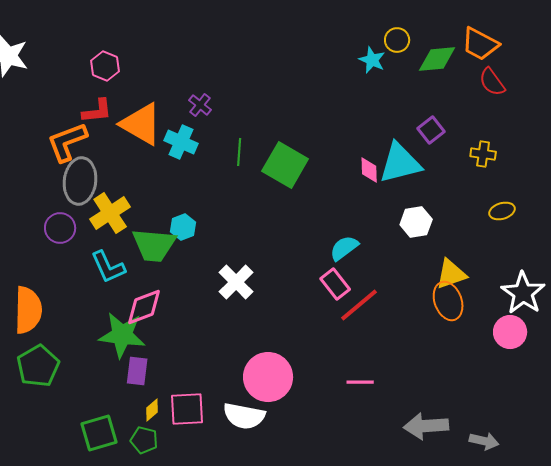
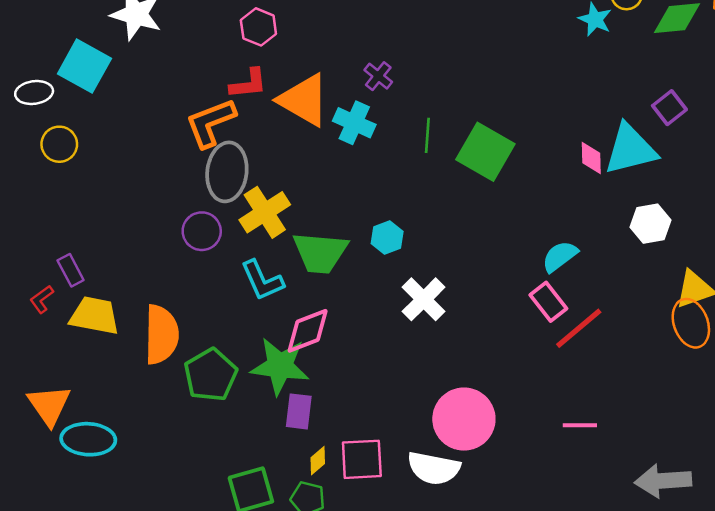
cyan hexagon: (183, 227) -> (387, 237), moved
green pentagon: (38, 366) -> (211, 375), moved

